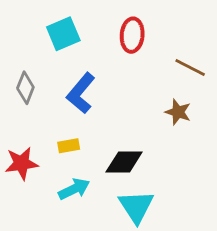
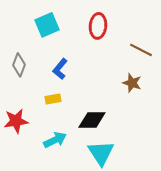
blue L-shape: (81, 93) -> (60, 69), size x0.7
yellow rectangle: (69, 146) -> (53, 99), moved

